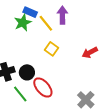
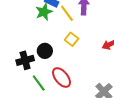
black circle: (27, 72) -> (45, 51), moved

